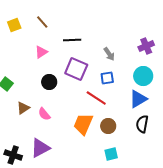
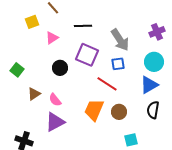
yellow square: (14, 25) -> (32, 22), moved
gray arrow: (109, 54) -> (120, 40), size x1.6
purple triangle: (40, 148) -> (55, 122), moved
cyan square: (111, 154) -> (131, 140), moved

